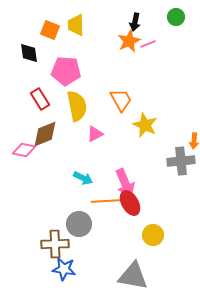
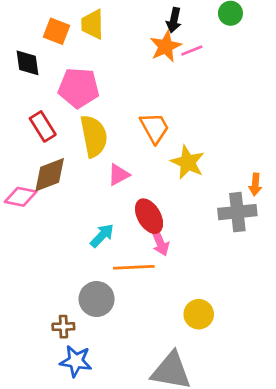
cyan arrow: (83, 178) -> (102, 236), turned -72
pink arrow: (125, 183) -> (160, 242), size x0.7
red ellipse: (130, 203) -> (149, 216), moved
brown cross: (55, 244) -> (63, 327), size x0.6

